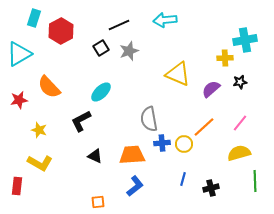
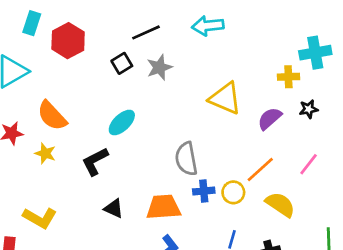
yellow star: (39, 130) -> (45, 153), moved
yellow semicircle: (239, 153) -> (280, 204), moved, turned 50

